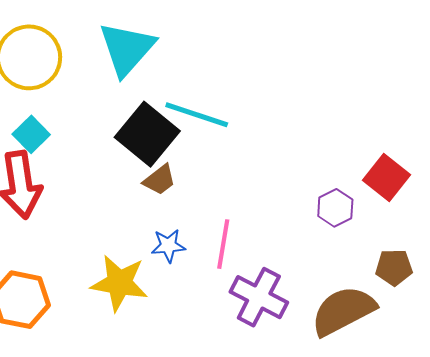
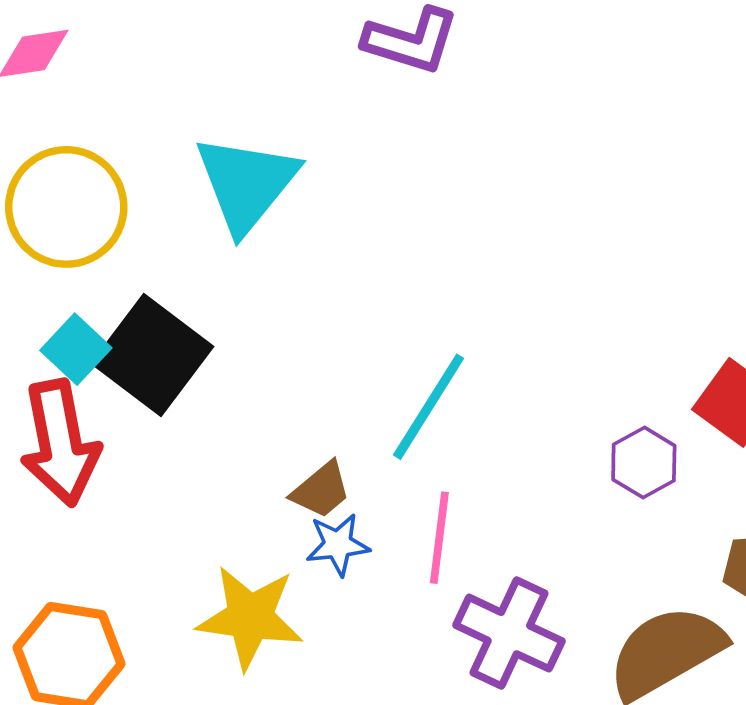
cyan line: (197, 115) -> (429, 407), moved, turned -74
black square: (147, 134) -> (152, 355), moved
brown trapezoid: (159, 180) -> (321, 490), moved

